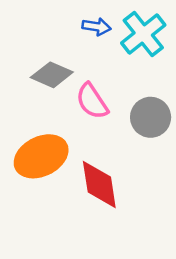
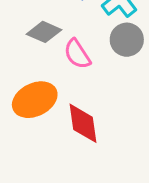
gray circle: (151, 117) -> (127, 40), moved

